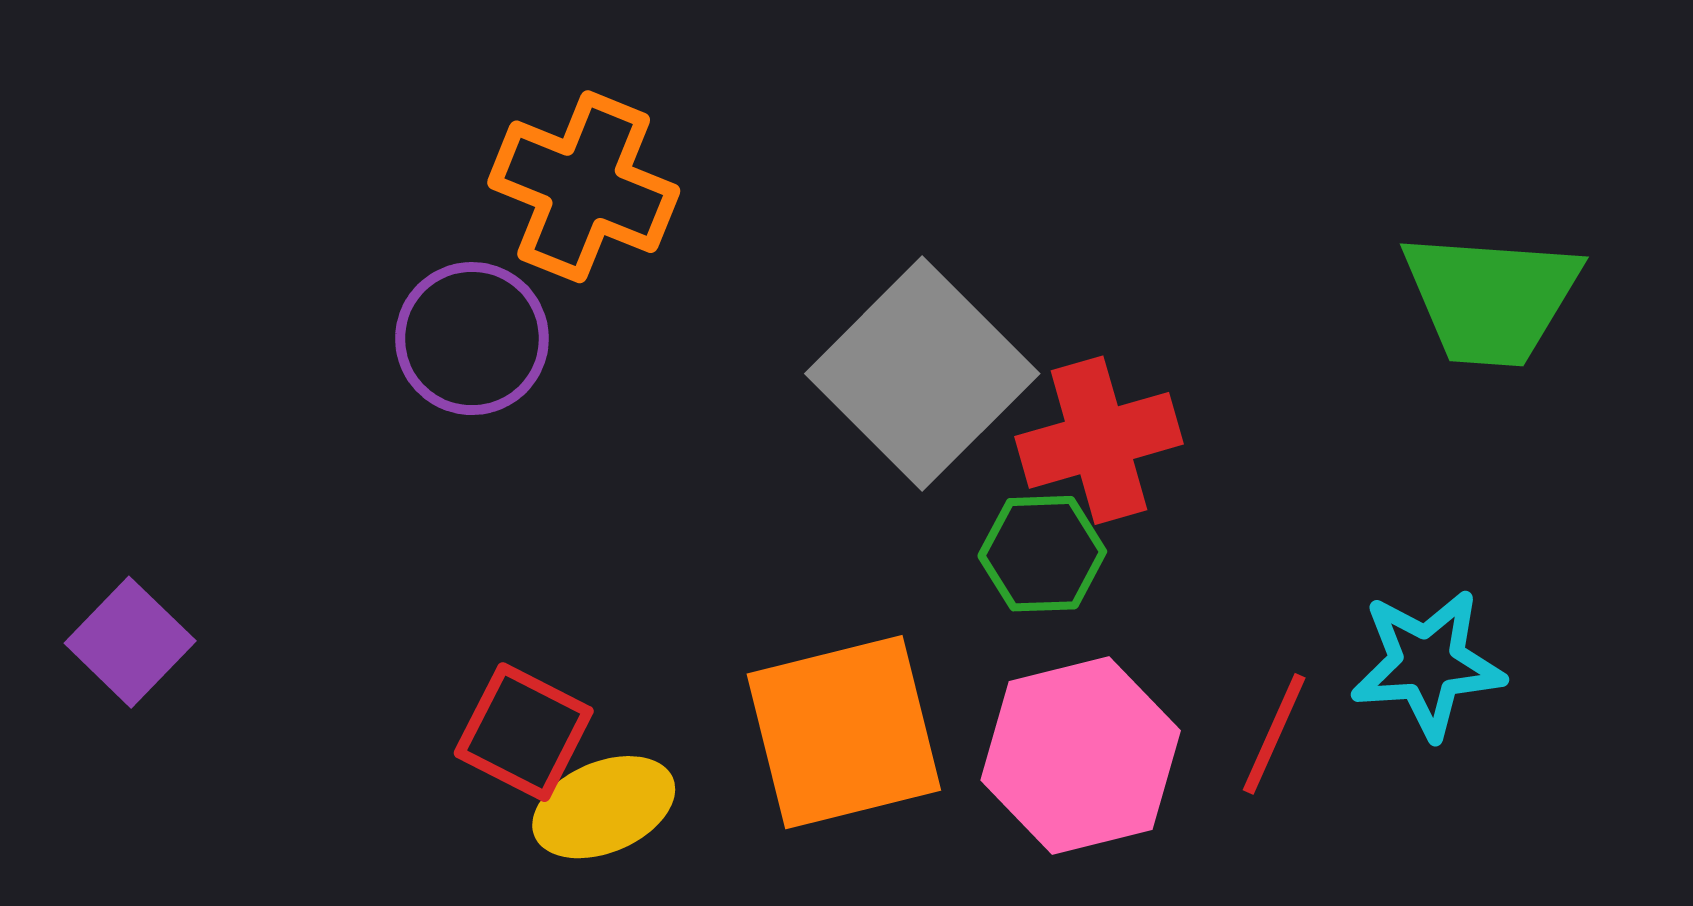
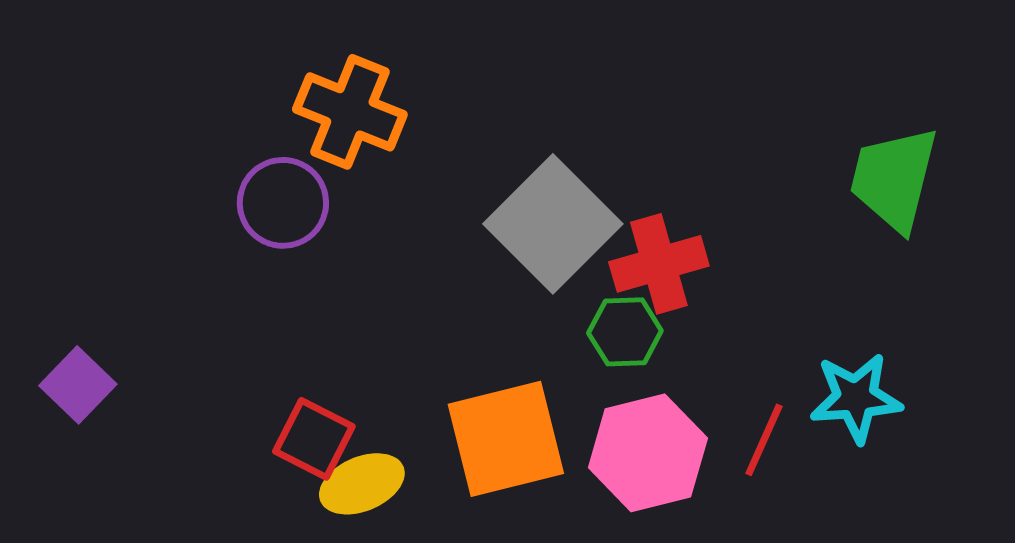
green trapezoid: (1491, 299) -> (894, 179), turned 100

